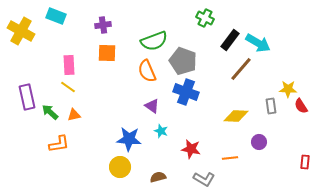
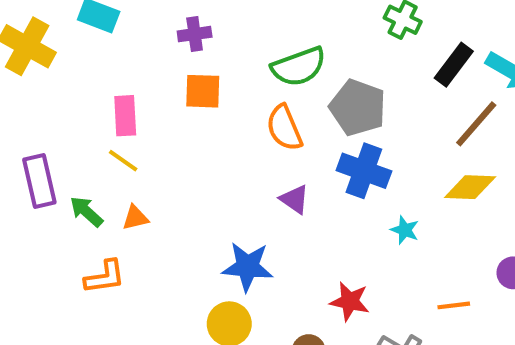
yellow diamond: (236, 116) -> (470, 187), moved
cyan star: (161, 131) -> (405, 230), moved
red star: (191, 149) -> (350, 301), moved

